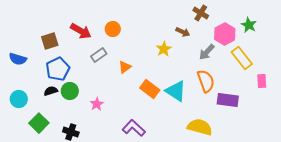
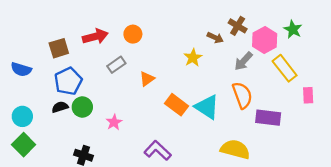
brown cross: (201, 13) -> (238, 26), moved
red arrow: (81, 31) -> (95, 36), turned -45
green square: (39, 123) -> (24, 145), moved

